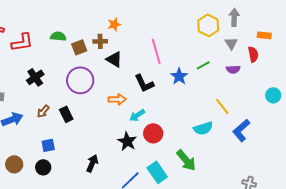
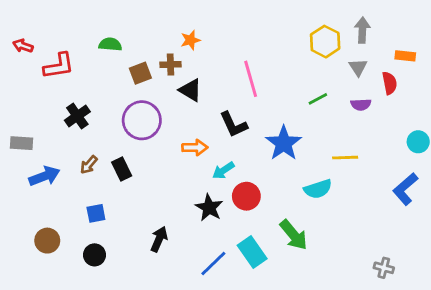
green semicircle: (58, 36) -> (110, 44), moved
blue star: (179, 76) -> (284, 143), moved, size x1.4
yellow line: (222, 106) -> (345, 158), turned -54
blue L-shape: (241, 130) -> (405, 189), moved
black circle: (43, 167) -> (95, 255), moved

